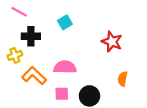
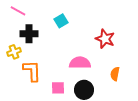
pink semicircle: (65, 67) -> (80, 63), moved
orange L-shape: (34, 76) -> (32, 71), turned 45

